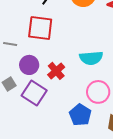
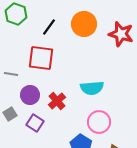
purple square: (34, 93) -> (35, 123), size x0.7

